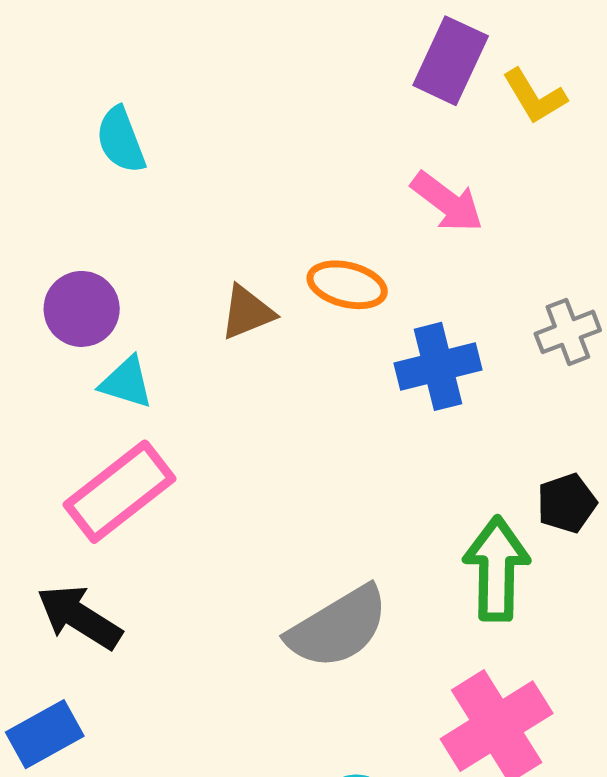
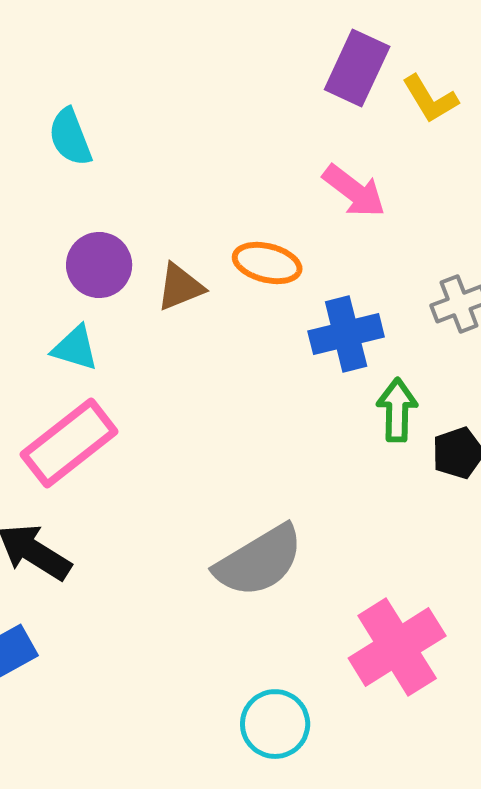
purple circle: (82, 309) -> (99, 265), moved
green arrow: (497, 569) -> (397, 410), moved, size x0.7

